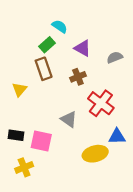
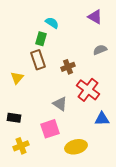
green rectangle: (47, 45) -> (41, 39), turned -32
purple triangle: (83, 48) -> (95, 17), moved
pink square: (41, 141) -> (50, 129), moved, turned -30
yellow ellipse: (95, 154) -> (76, 147), moved

